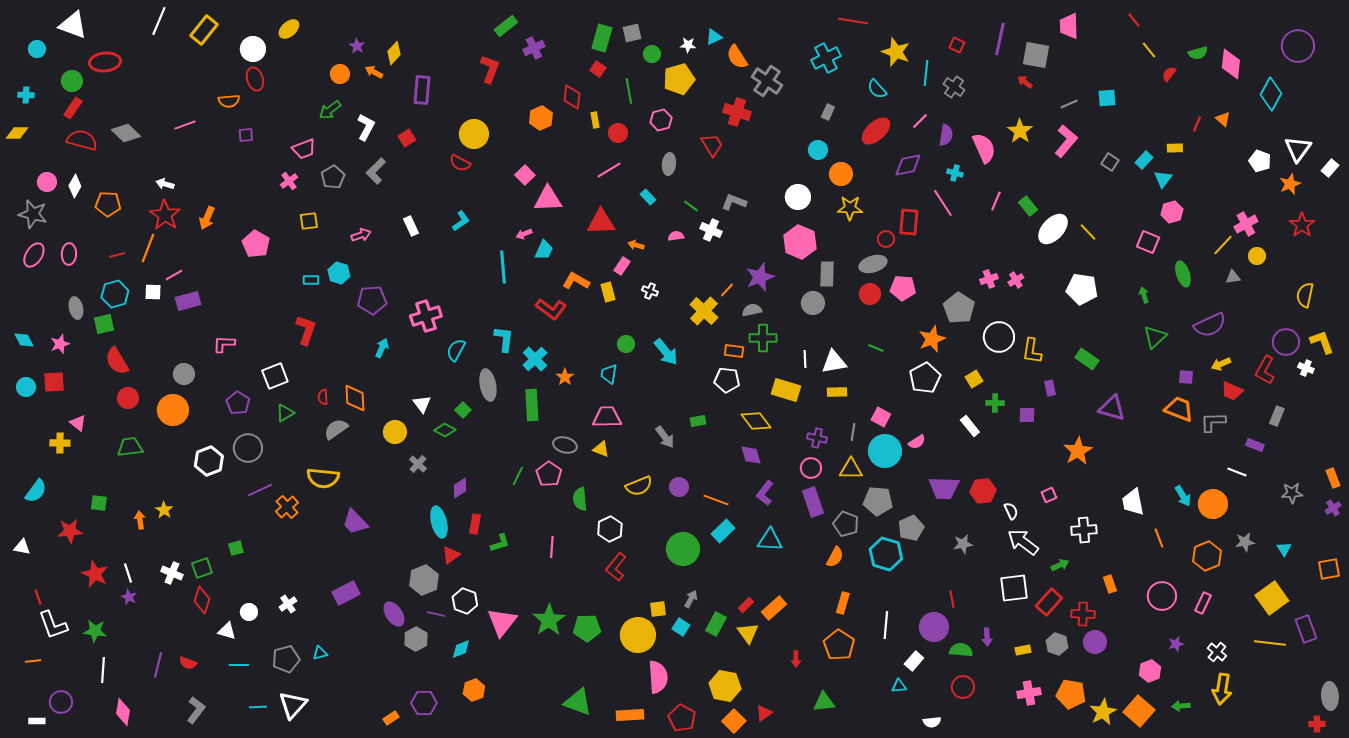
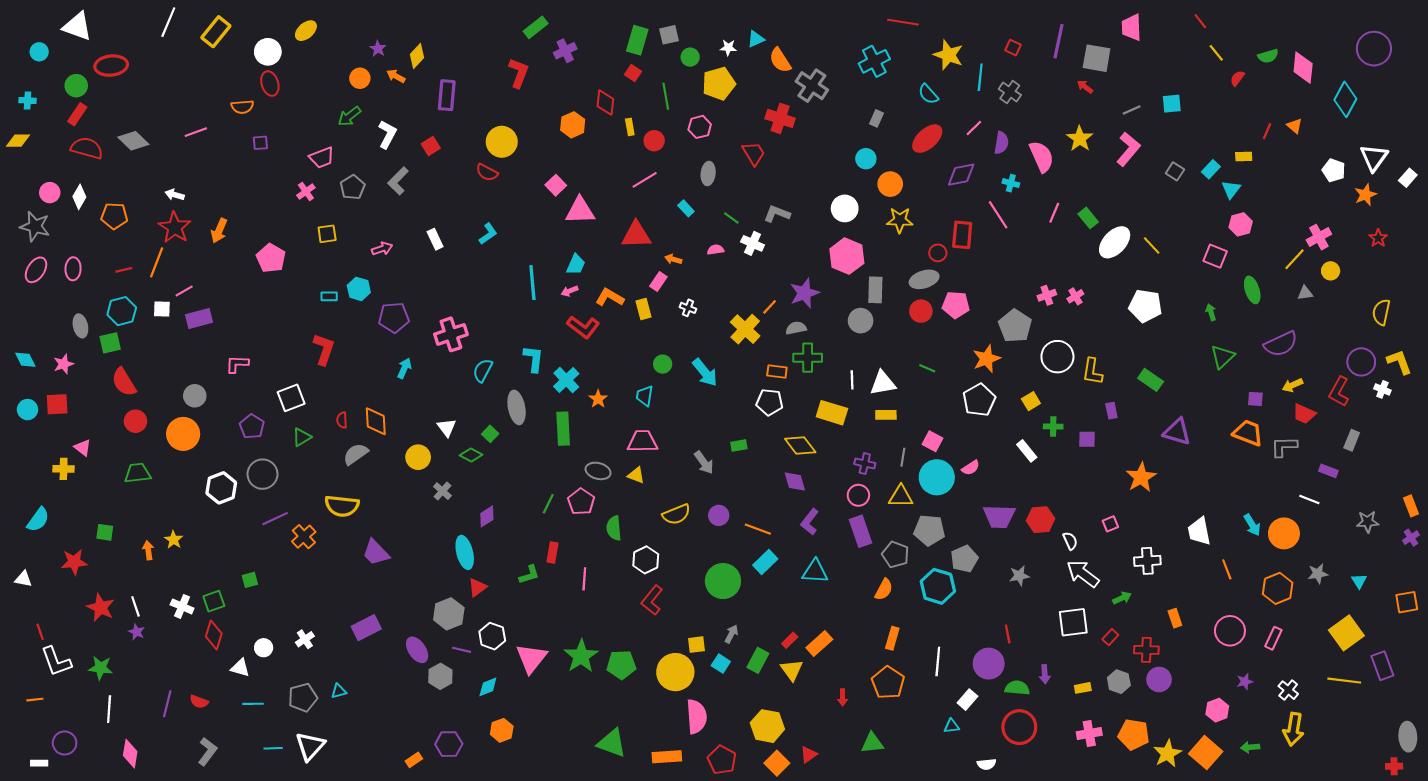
red star: (1302, 225) -> (1378, 238), size x0.7
pink arrow: (524, 234) -> (569, 291), moved
red rectangle: (475, 524) -> (553, 552), moved
red rectangle: (1049, 602) -> (1110, 637), size x0.6
red circle: (963, 687) -> (1019, 727), size x1.4

